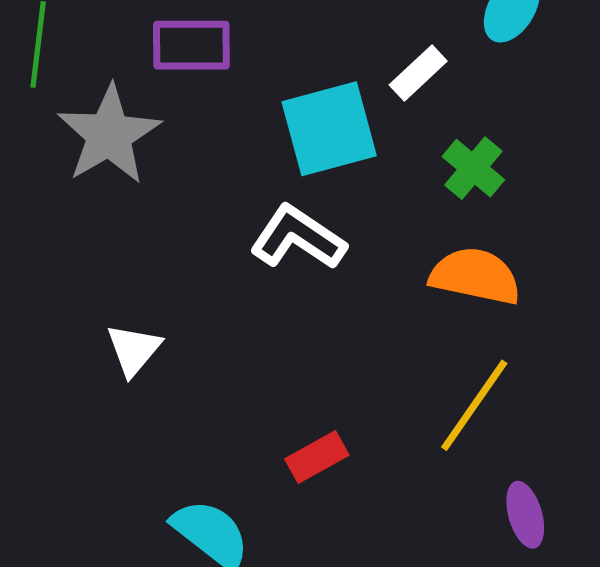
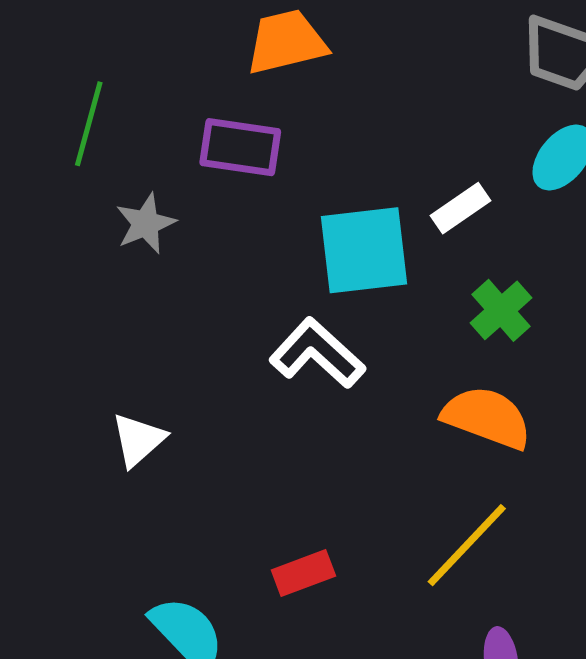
gray star: (109, 135) -> (146, 224), size x0.6

